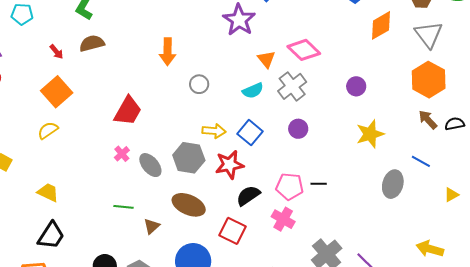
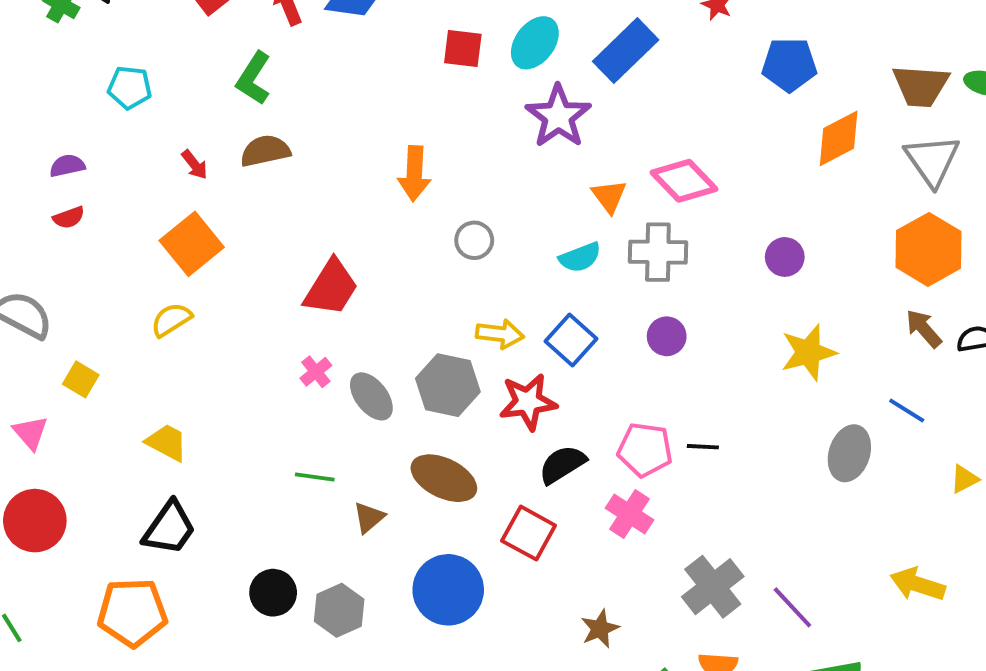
gray cross: (292, 86) -> (658, 252), turned 36

